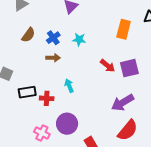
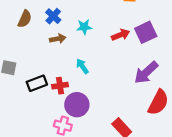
cyan star: (79, 39) -> (84, 27), moved
red arrow: (108, 66) -> (121, 35), turned -49
purple circle: (67, 124) -> (77, 105), moved

